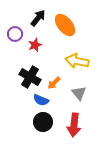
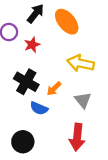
black circle: (43, 122) -> (23, 142), moved

